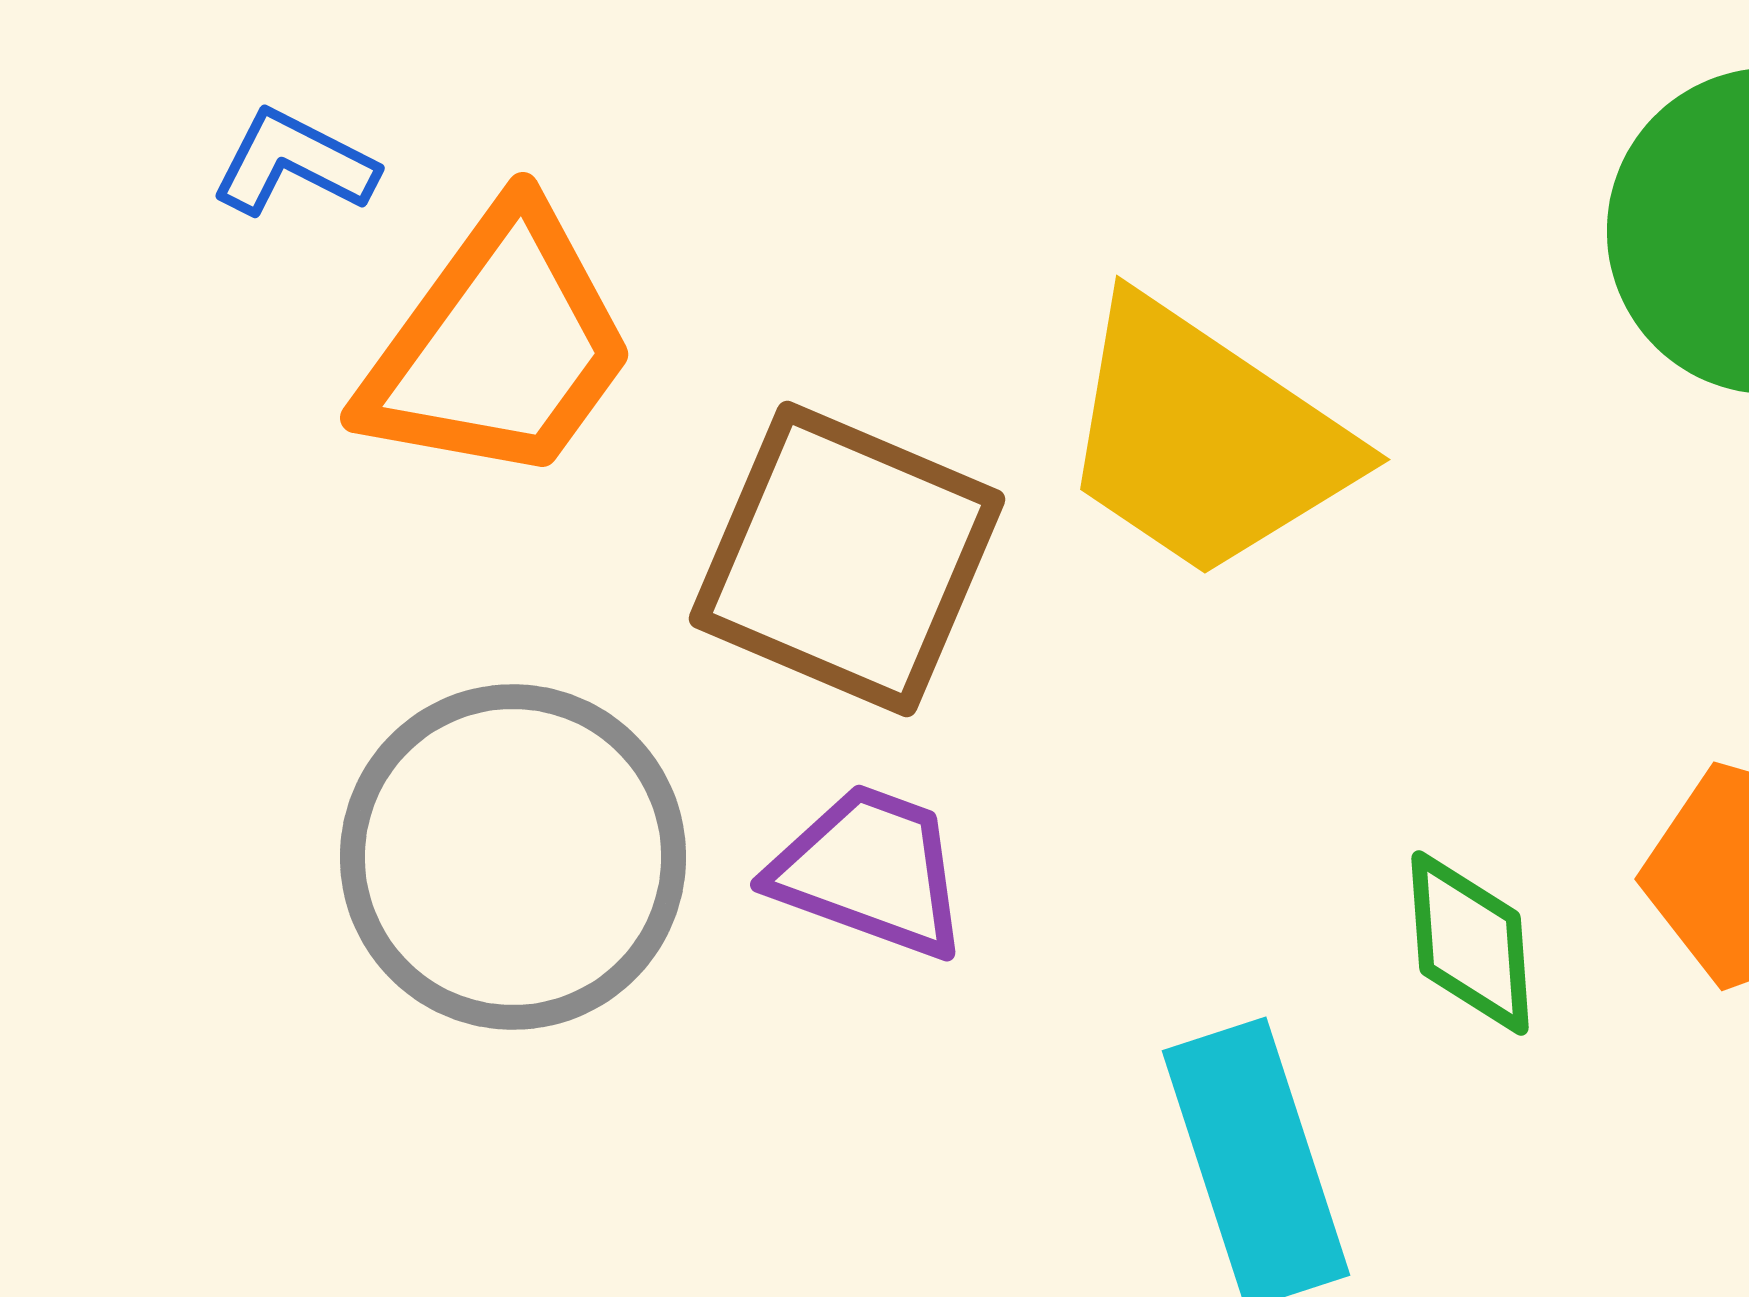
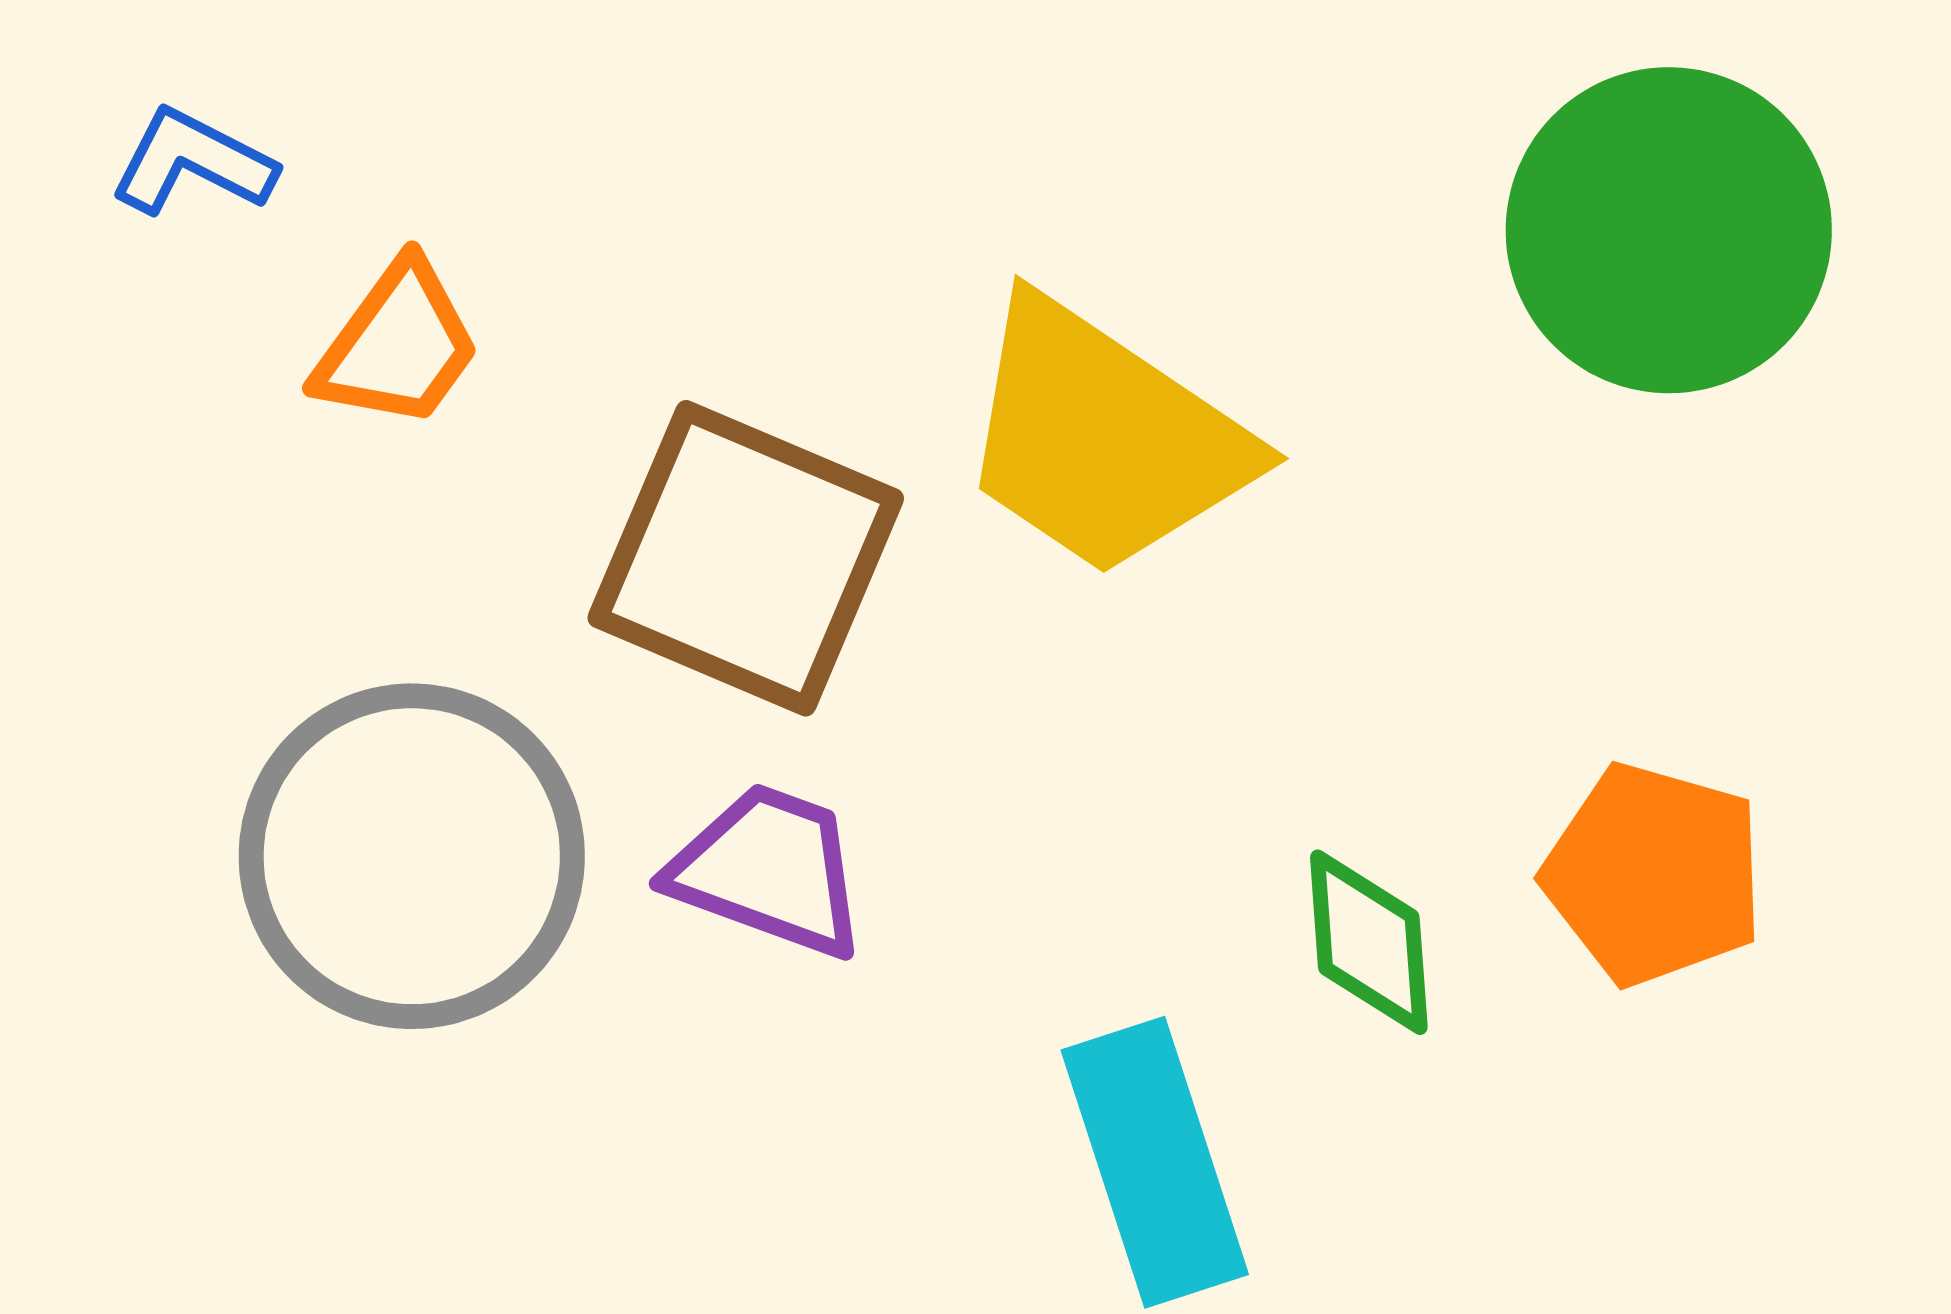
orange trapezoid: (499, 346) -> (398, 345), size x0.6

